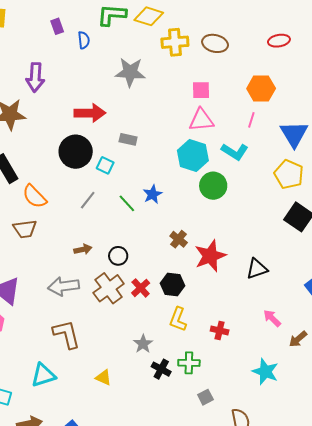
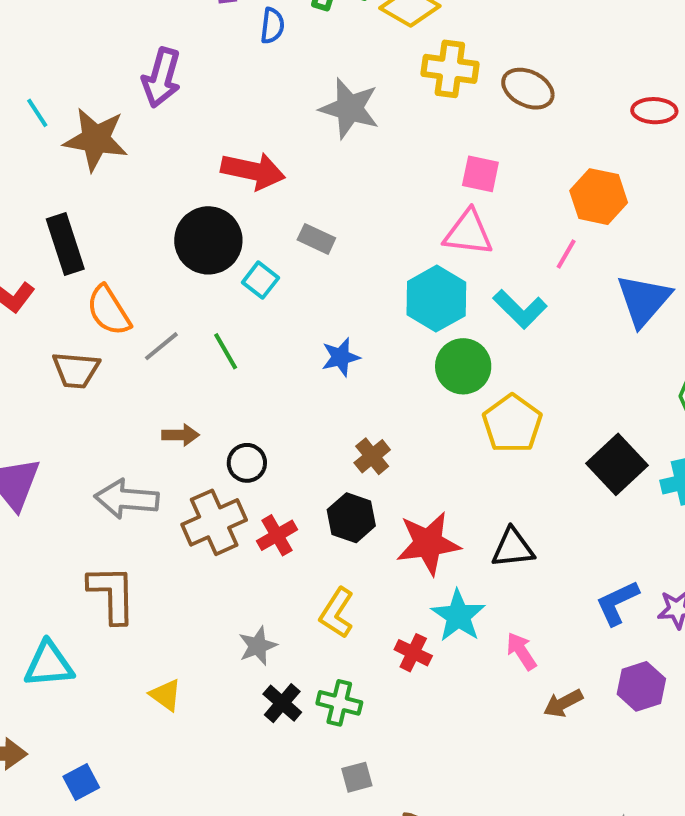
yellow pentagon: (289, 174) -> (512, 424), moved
gray line: (88, 200) -> (161, 346), moved
green line: (127, 203) -> (226, 351), moved
red star: (210, 256) -> (428, 543), moved
black hexagon: (172, 285) -> (351, 518), moved
cyan star: (265, 372) -> (458, 616), moved

